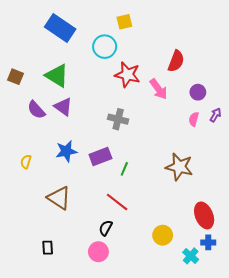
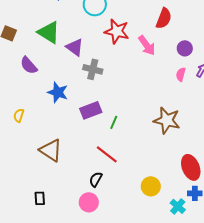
purple triangle: (63, 107) -> (75, 47), moved
gray cross: (118, 119) -> (93, 69), moved
blue star: (66, 151) -> (58, 92), moved, turned 30

